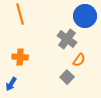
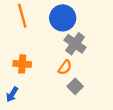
blue circle: (85, 16) -> (63, 18), moved
orange semicircle: (79, 60) -> (65, 67), moved

